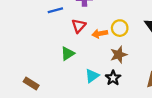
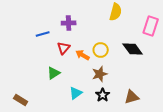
orange arrow: (100, 34) -> (83, 55), turned 40
black star: (113, 78) -> (103, 95), moved

